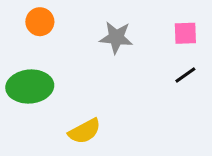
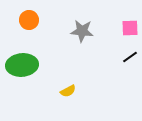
yellow semicircle: (85, 131) -> (68, 91), moved, size x0.7

